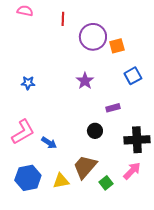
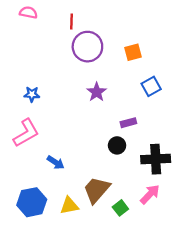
purple circle: (93, 37) -> (87, 47), moved
black circle: (95, 131) -> (117, 145), moved
pink L-shape: (23, 132) -> (26, 133), moved

